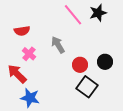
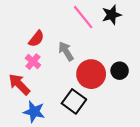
red semicircle: (22, 31) -> (36, 39), moved, turned -42
red circle: (80, 65) -> (91, 74), size x1.6
black square: (87, 87) -> (74, 101), moved

